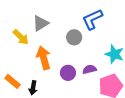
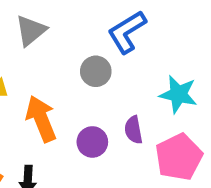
gray triangle: (41, 23) -> (31, 31), moved
purple semicircle: (90, 69) -> (133, 130), turned -80

